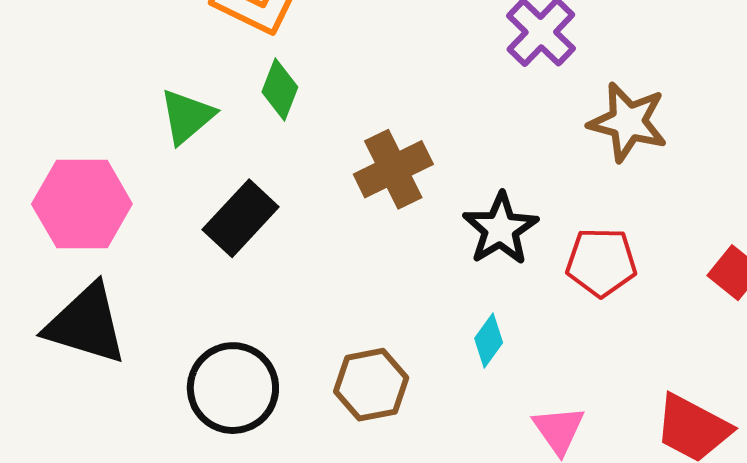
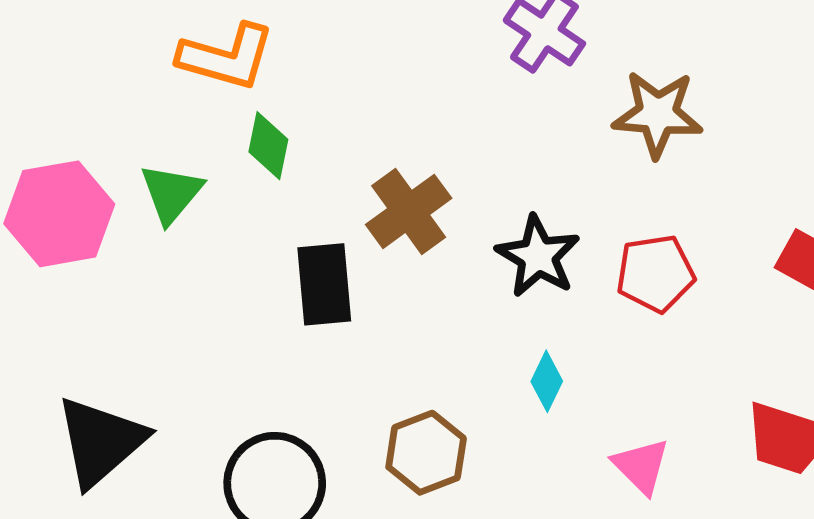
pink hexagon: (82, 204) -> (59, 214), moved
black rectangle: (241, 218) -> (324, 284), moved, turned -38
black triangle: (86, 324) -> (101, 441), turned -48

